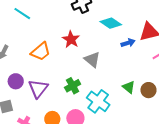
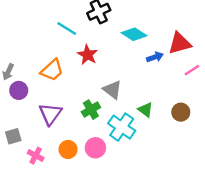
cyan line: (22, 14) -> (67, 29), moved
gray triangle: (92, 60) -> (112, 90), moved
purple circle: (16, 81) -> (19, 90), moved
green triangle: (129, 87) -> (145, 110), moved

